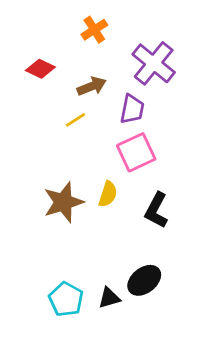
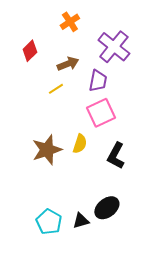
red diamond: (40, 69) -> (30, 51), turned -70

